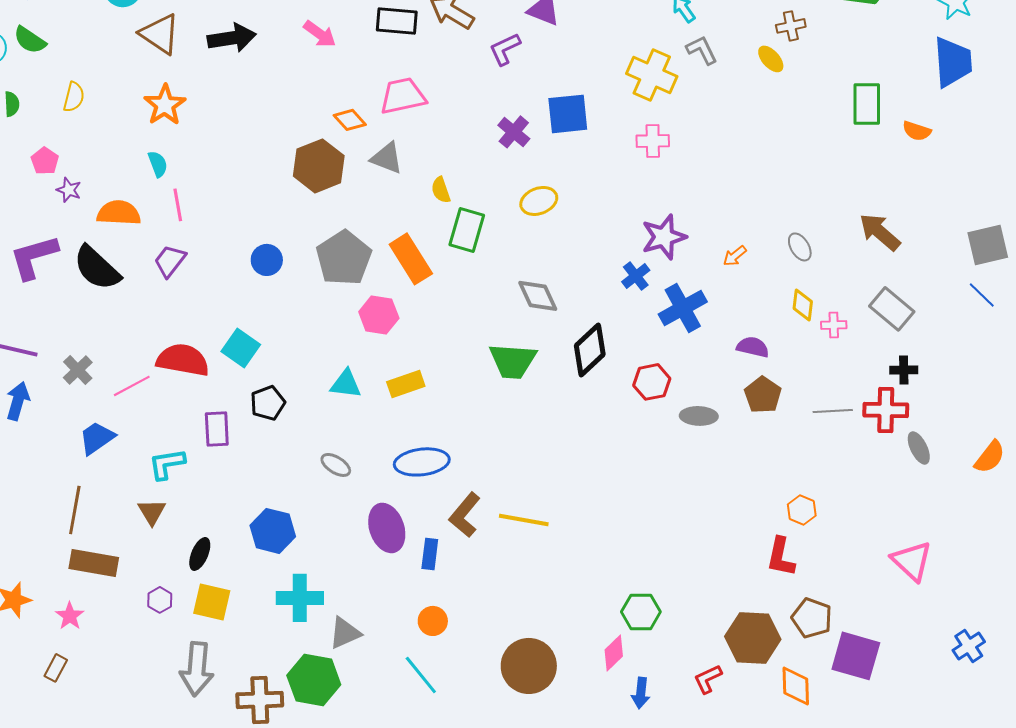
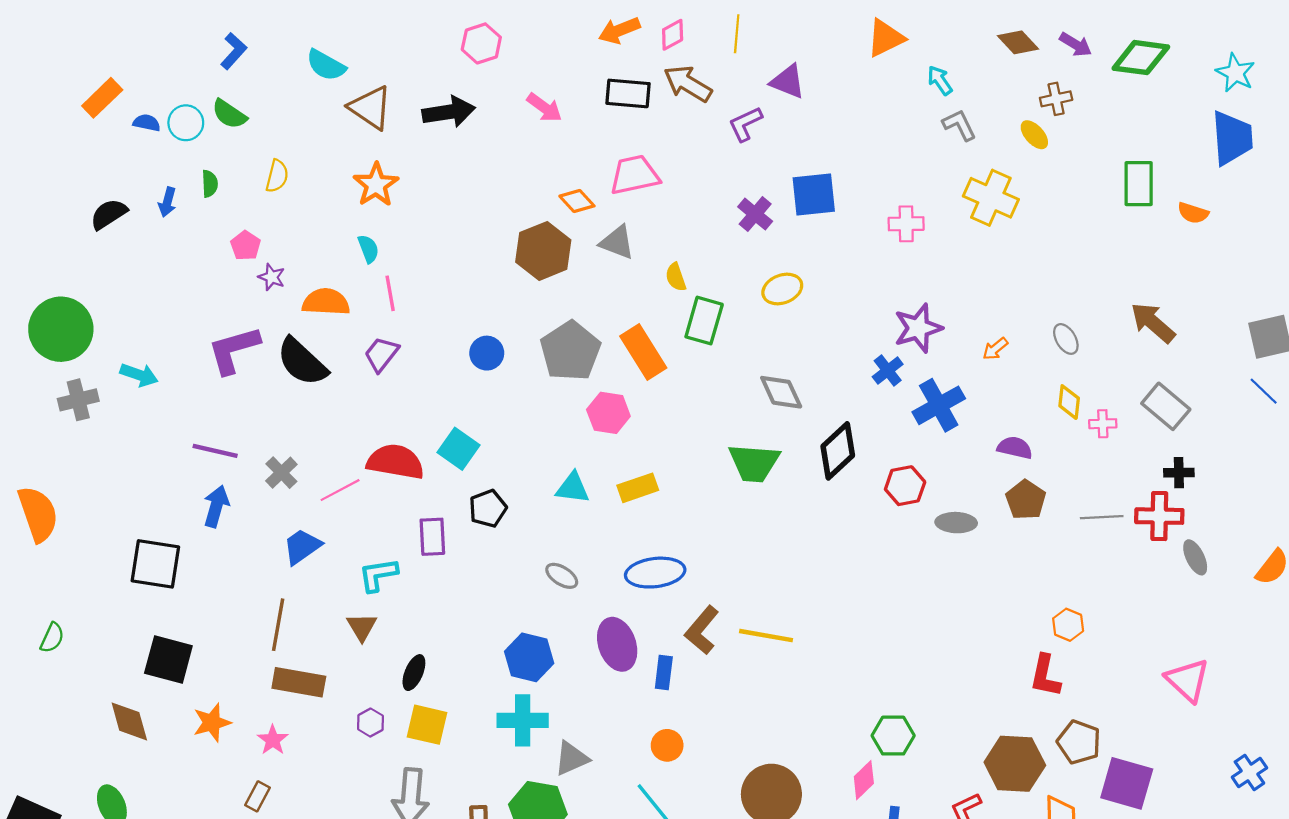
yellow cross: (652, 75) -> (991, 198), moved
blue hexagon: (273, 531) -> (529, 657), moved

